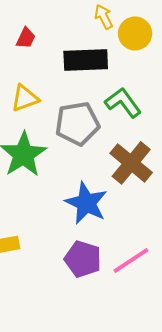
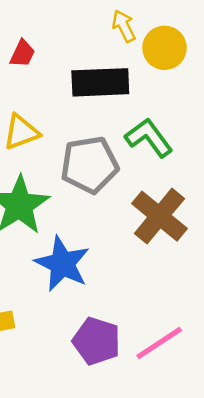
blue star: (86, 203) -> (62, 264), moved

